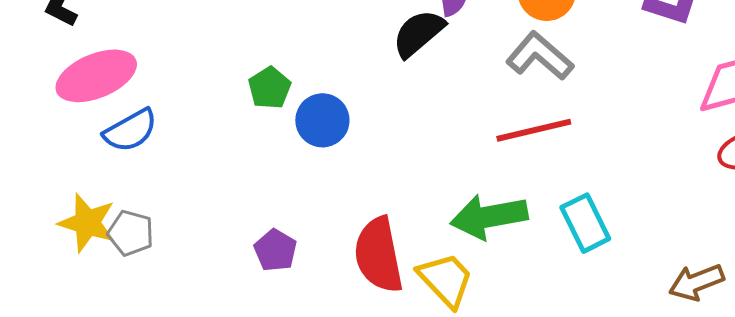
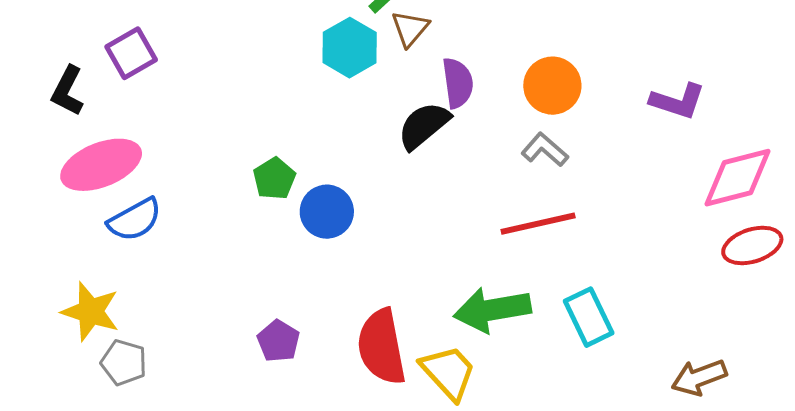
gray L-shape: (540, 56) -> (545, 150), size x0.7
gray pentagon: (131, 233) -> (124, 363), moved

